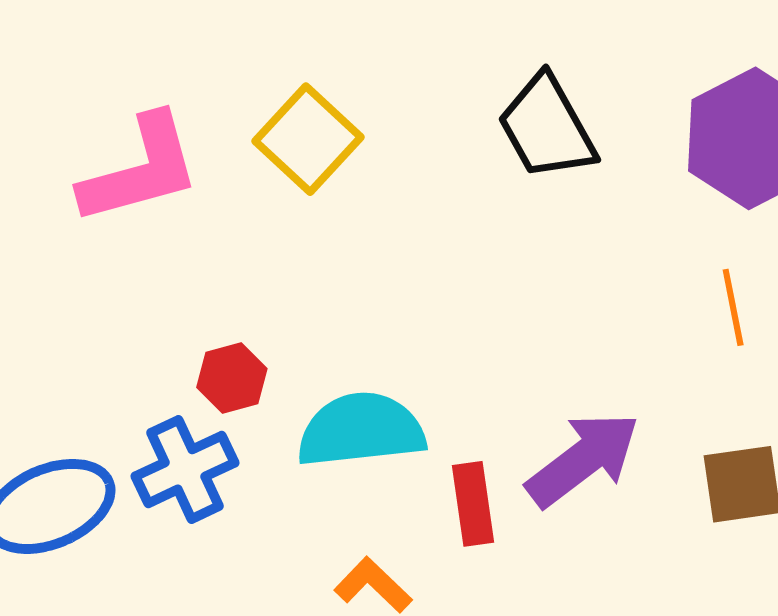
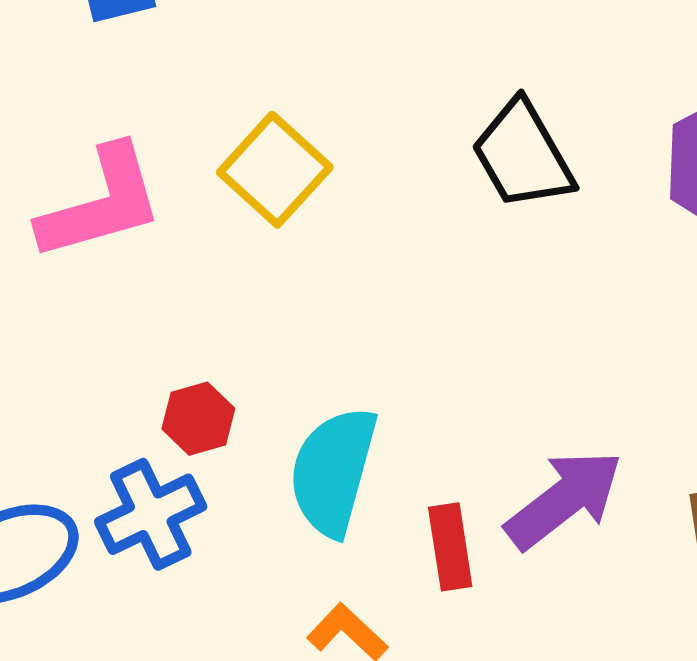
cyan semicircle: (361, 430) -> (333, 471), turned -68

